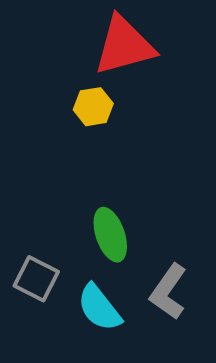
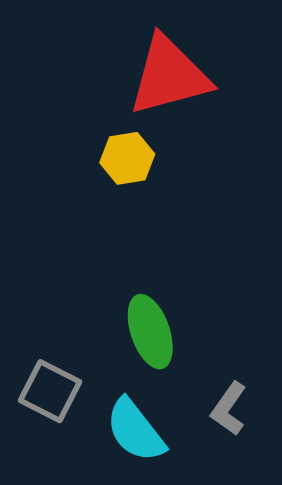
gray L-shape: (168, 292) -> (229, 409), size x0.7

